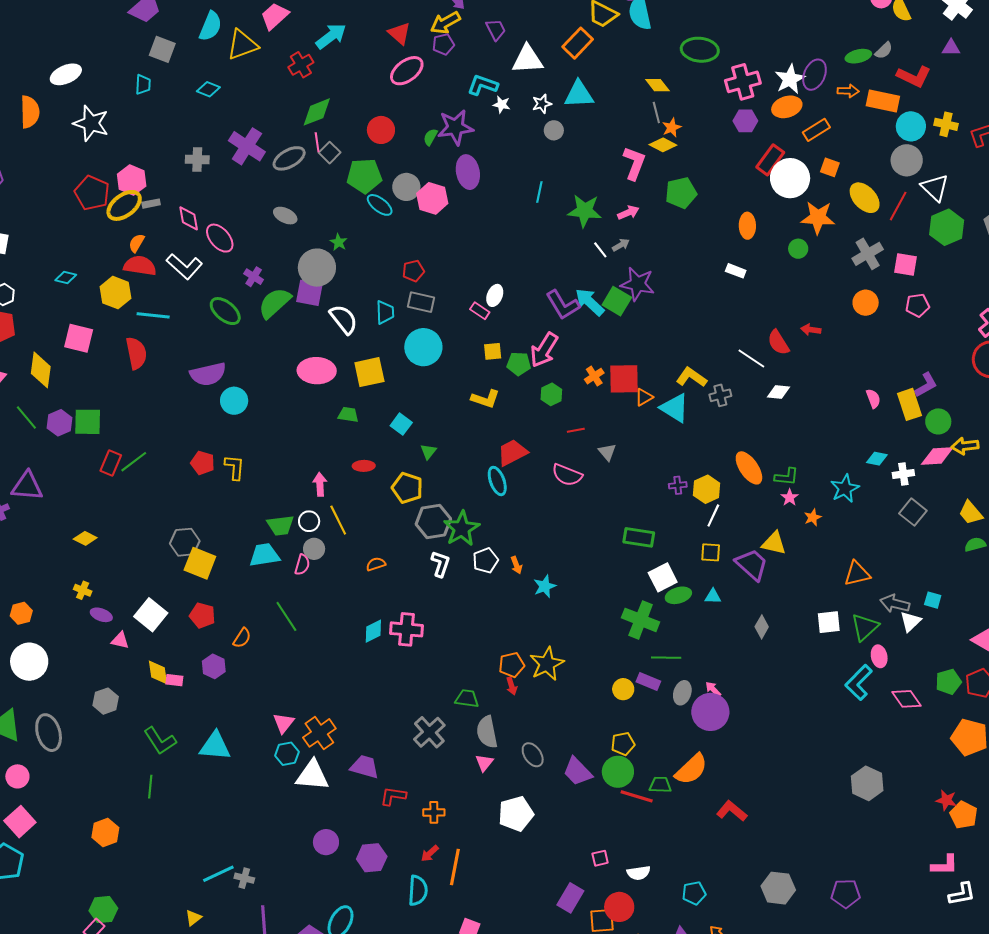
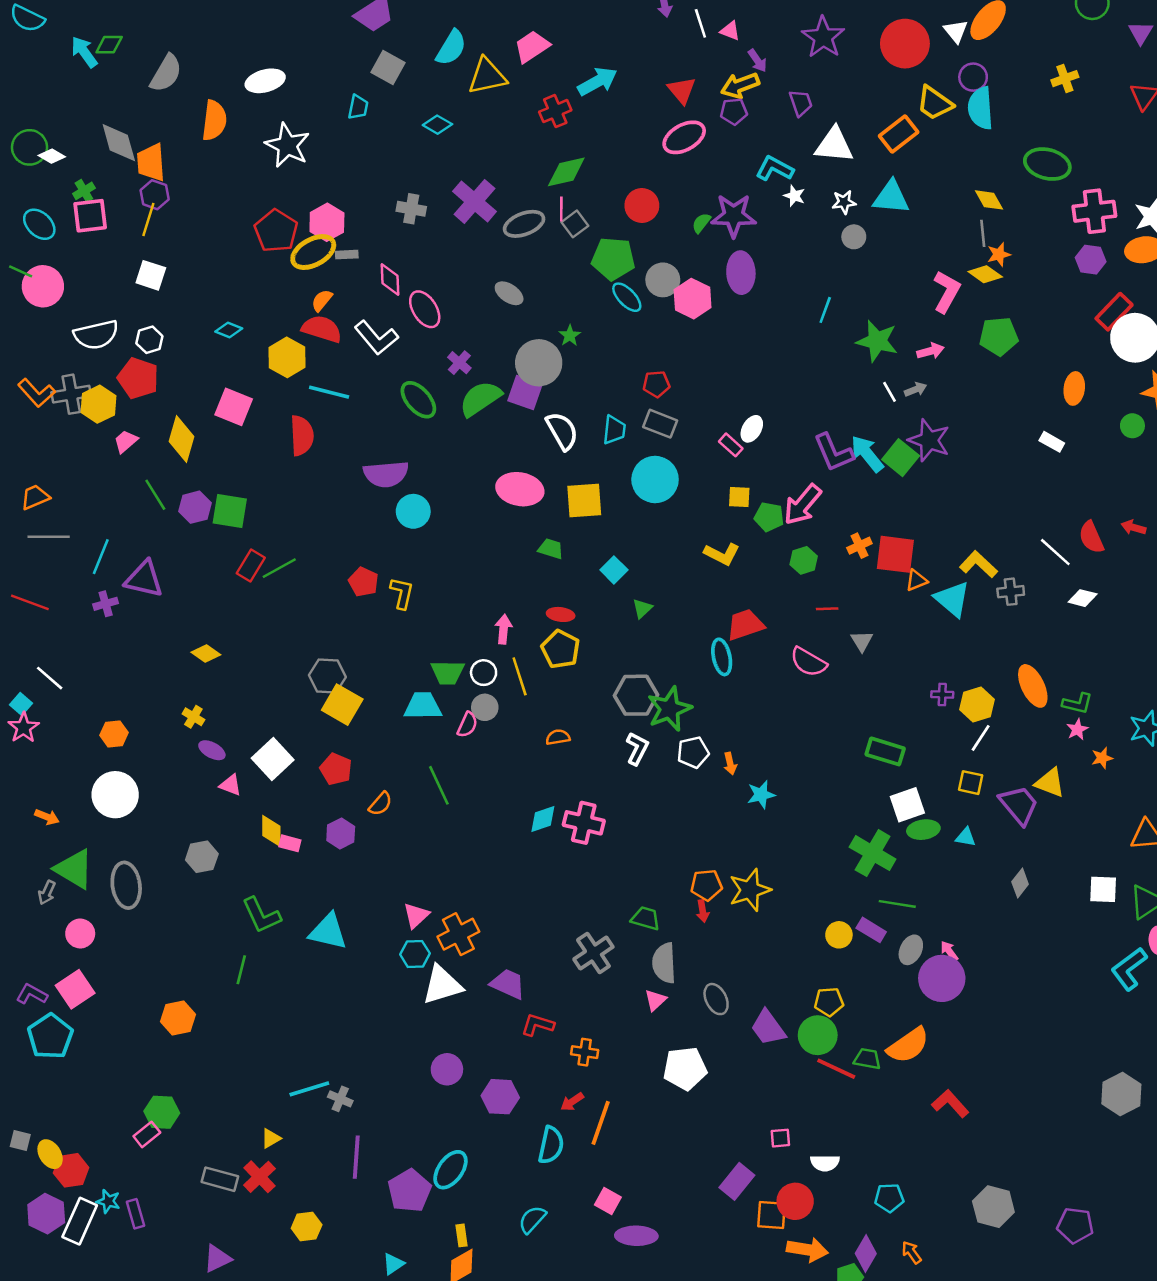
yellow pentagon: (407, 488) -> (560, 649), moved
white triangle: (312, 775) -> (442, 985), turned -30

